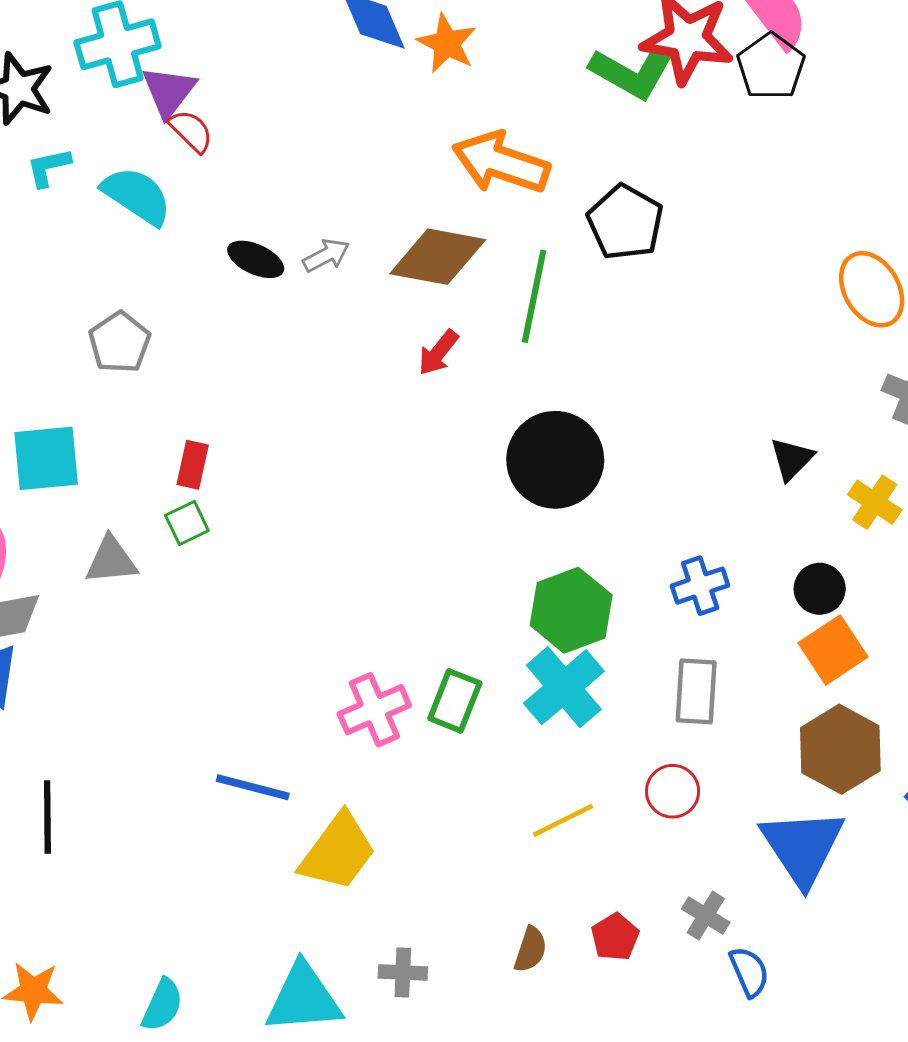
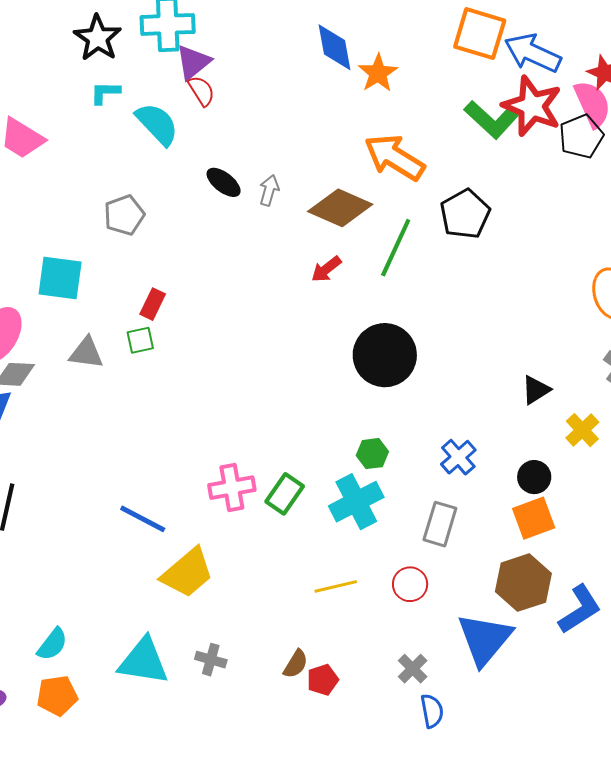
gray arrow: (326, 255) -> (269, 190), turned -60
blue cross: (700, 586) -> (458, 457), turned -36
green hexagon: (571, 610) -> (372, 454), size x0.6
red pentagon: (615, 937) -> (323, 680), moved

